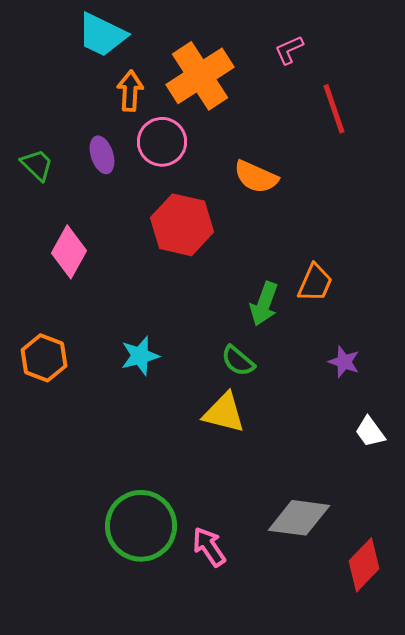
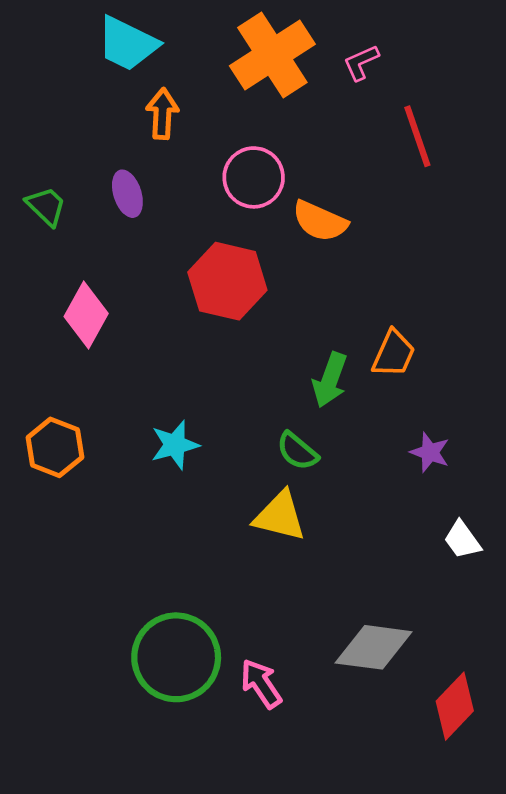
orange cross: (200, 76) -> (272, 55), moved
pink circle: (162, 142) -> (254, 177), moved

